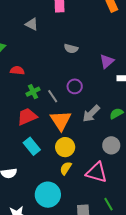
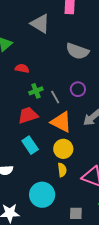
gray triangle: (32, 24) -> (40, 24), size x1.5
gray semicircle: (71, 49) -> (77, 51), size x1.6
orange triangle: (61, 120) -> (61, 122), turned -35
yellow semicircle: (66, 168) -> (62, 170), turned 136

